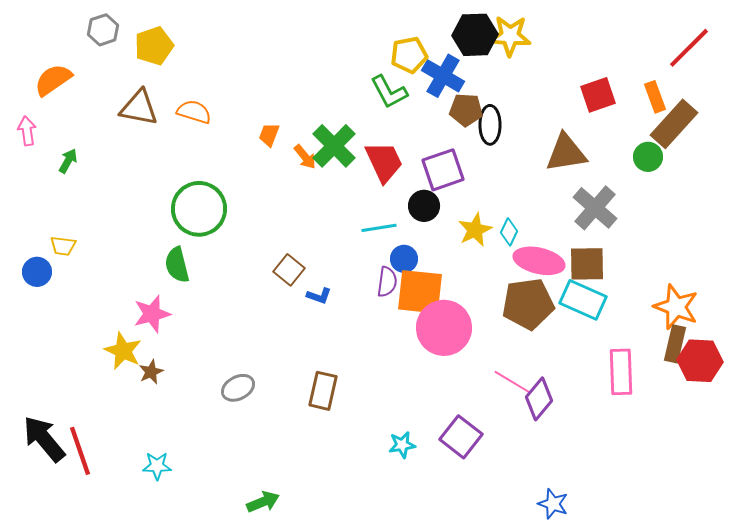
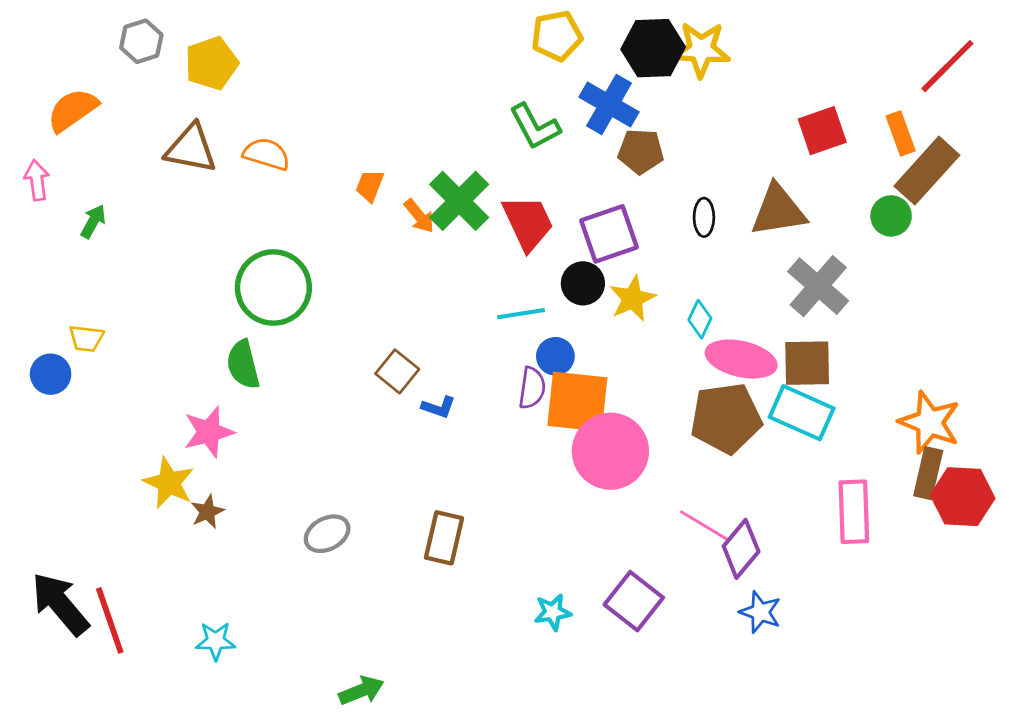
yellow pentagon: (409, 55) -> (557, 36), moved
black ellipse: (490, 125) -> (704, 217), moved, size x0.7
yellow star: (475, 230) -> (632, 299), moved
blue star: (553, 504) -> (760, 612), moved

